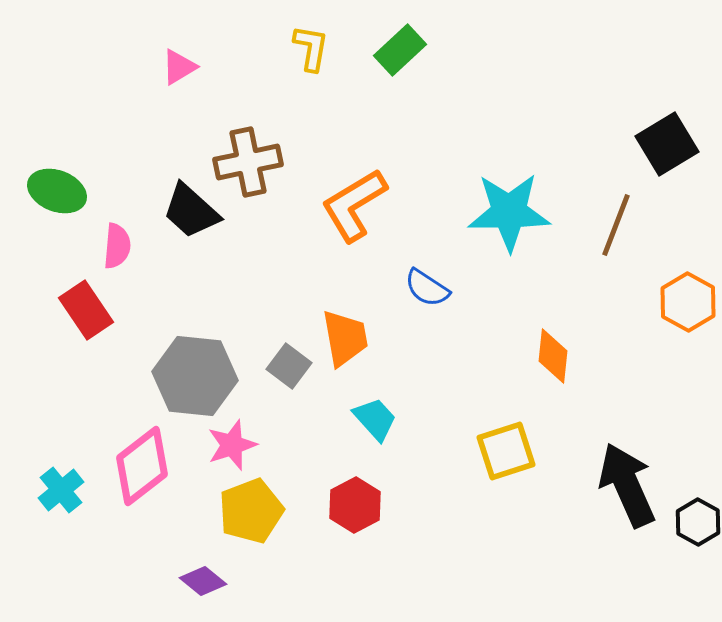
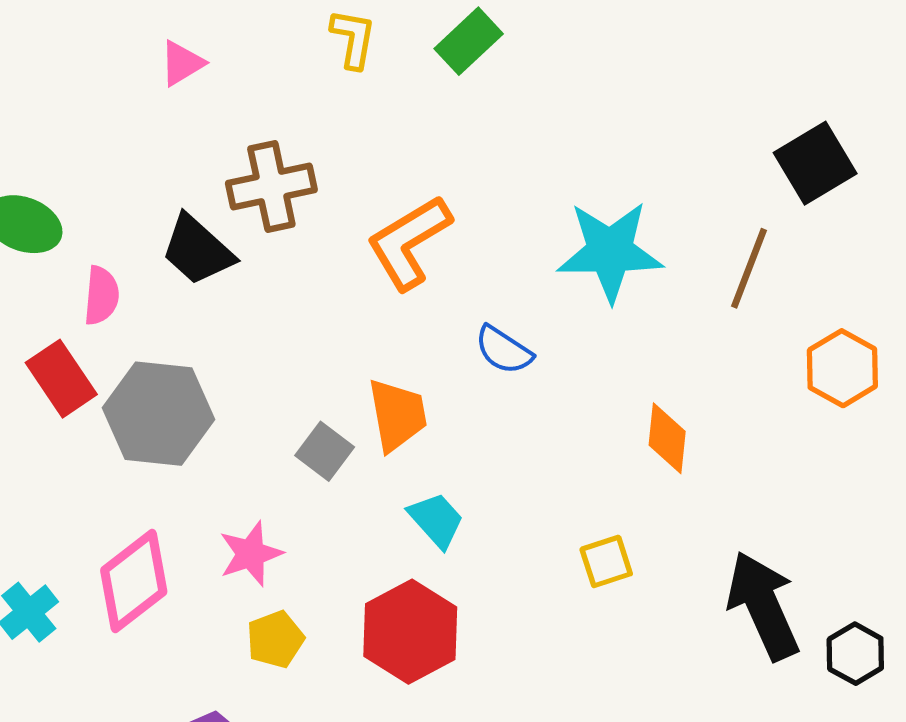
gray hexagon: (195, 376) -> (159, 414), moved
yellow square: (506, 451) -> (606, 562), size x0.7
red hexagon: (355, 505) -> (410, 632), size x1.4
yellow pentagon: (251, 511) -> (275, 639), size x0.7

